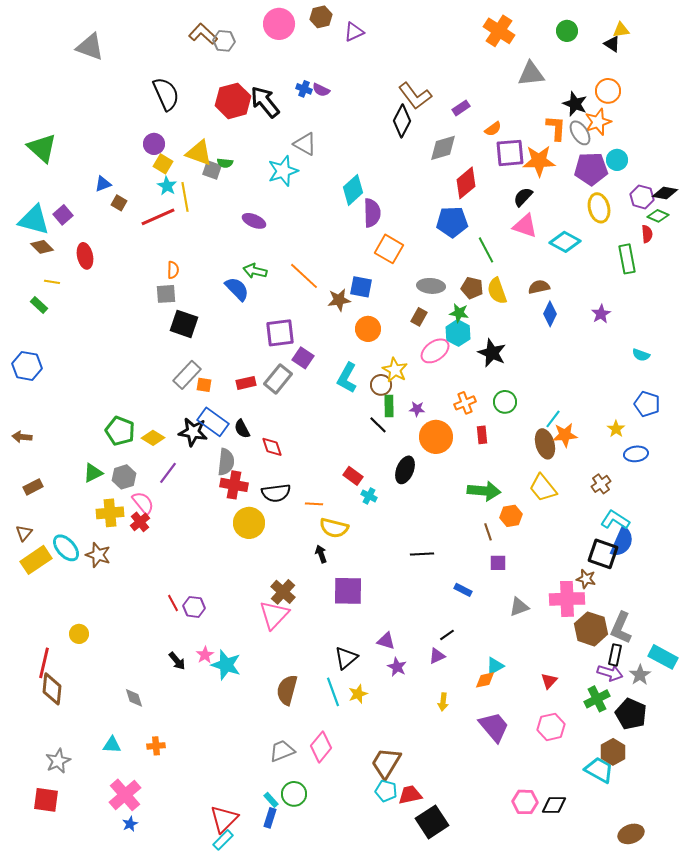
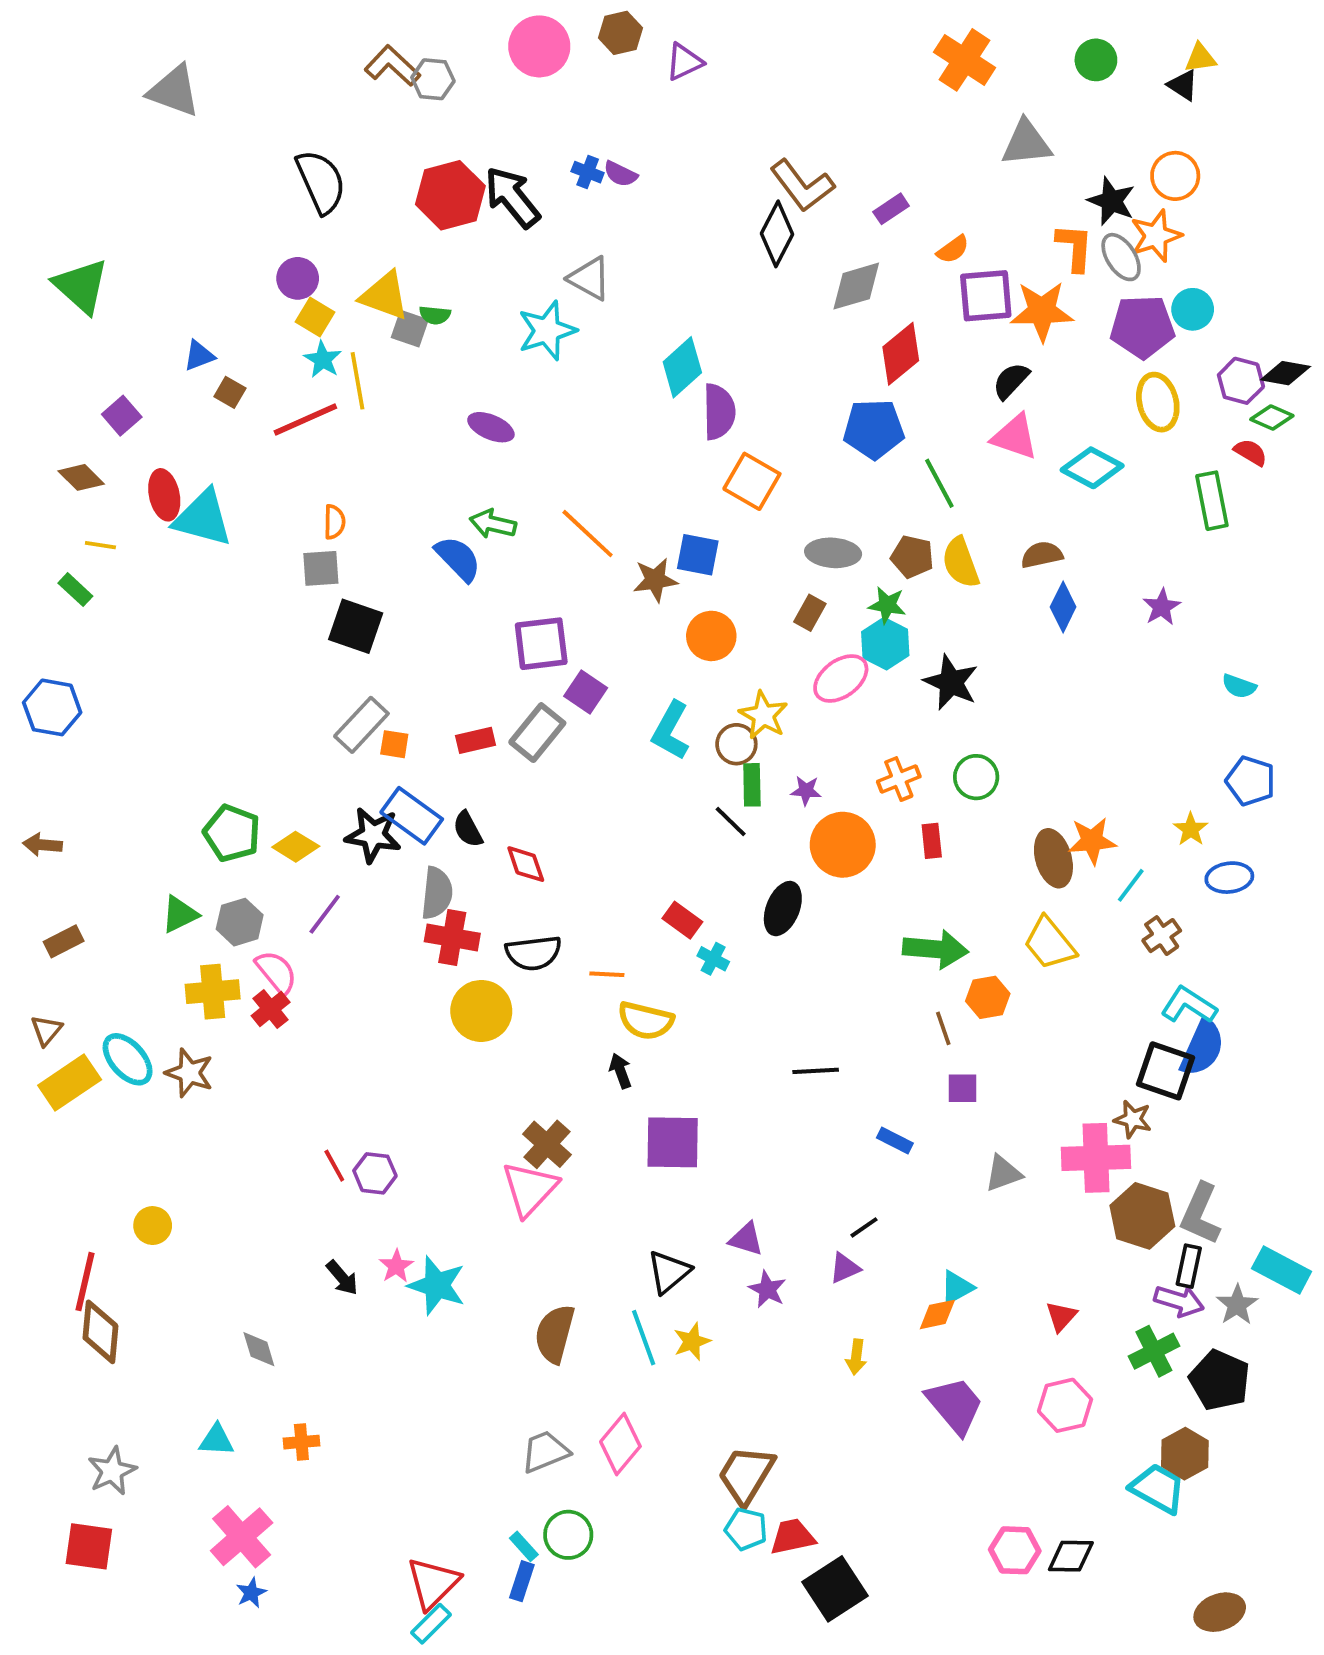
cyan triangle: (34, 220) -> (203, 518), moved
red semicircle: (647, 234) -> (1251, 452), turned -54
cyan line: (553, 419) -> (1131, 885), moved

